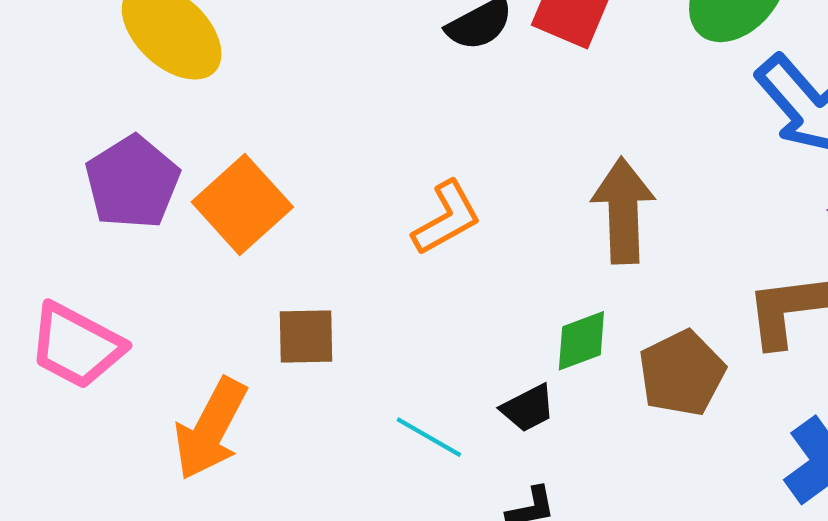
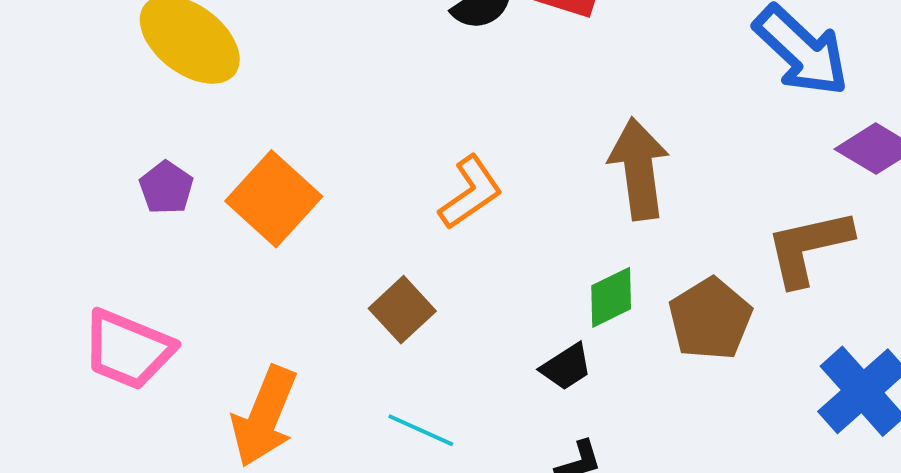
purple pentagon: (132, 182) -> (166, 188), size x0.6
brown square: (306, 337) -> (402, 310), moved, turned -36
cyan line: (429, 437) -> (421, 430), moved

